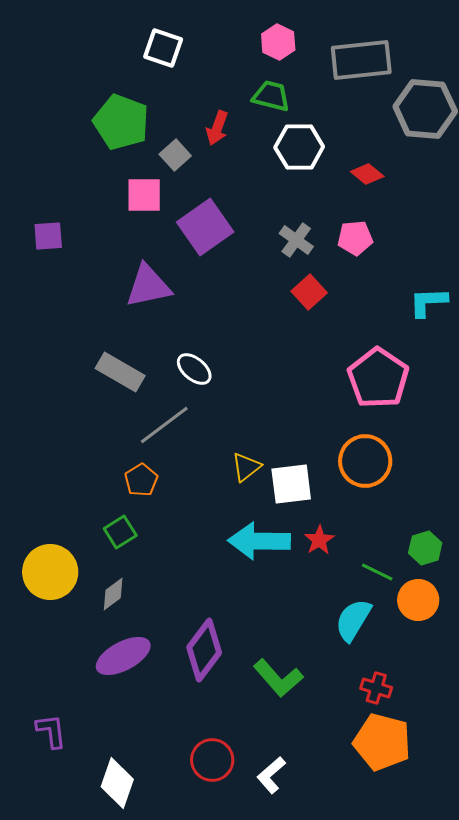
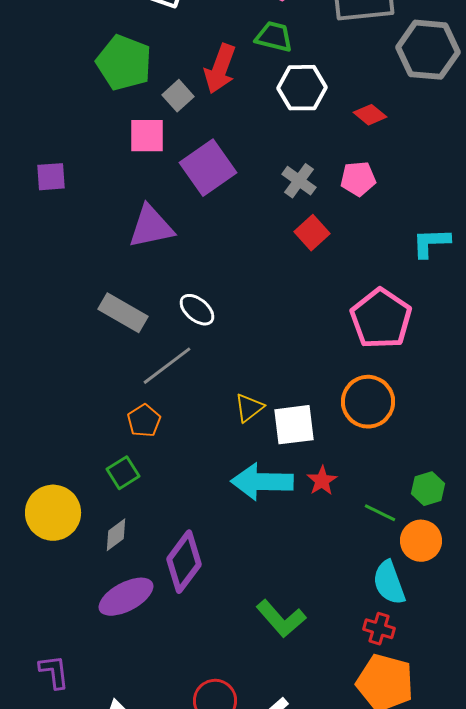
red arrow: (217, 128) -> (220, 69), size x1.4
cyan semicircle: (353, 620) -> (389, 583), moved, turned -51
purple diamond: (204, 650) -> (184, 562), moved

